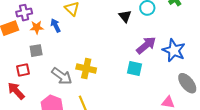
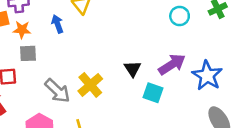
black triangle: (125, 16) -> (133, 69), moved
orange star: (37, 27) -> (22, 30), moved
yellow cross: (86, 69) -> (90, 85), turned 30

